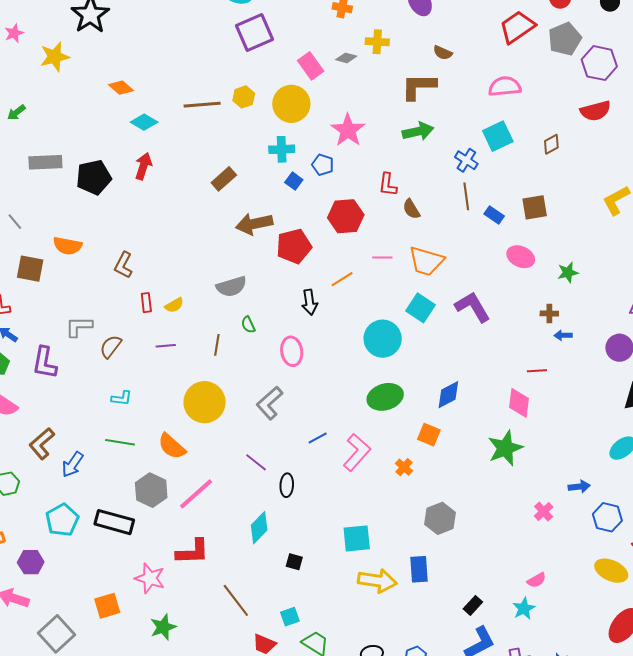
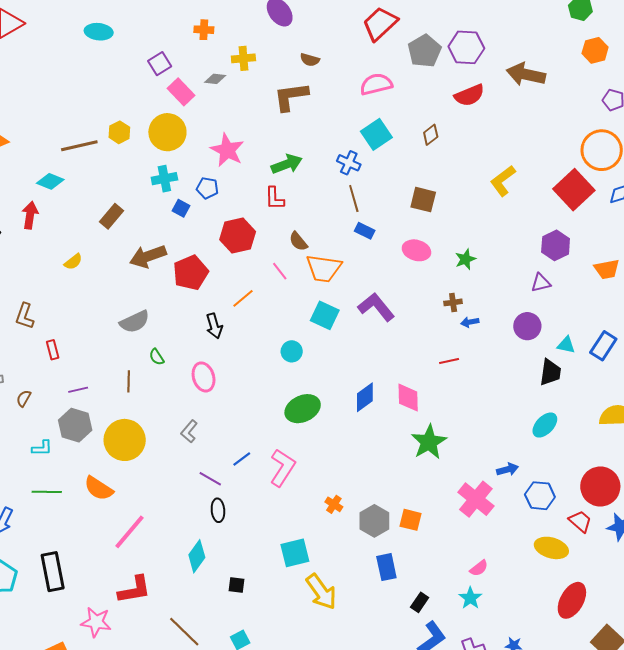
purple square: (255, 33) -> (160, 64), moved, size x0.6
gray pentagon: (565, 39) -> (424, 51), moved
cyan diamond: (144, 122) -> (50, 181), moved
green arrow: (418, 131) -> (287, 164), moved
brown square: (535, 207) -> (423, 200), turned 32
brown semicircle: (411, 209) -> (298, 241), moved
blue rectangle: (494, 215) -> (365, 231), moved
pink line: (382, 257) -> (280, 271), turned 60
yellow semicircle: (174, 305) -> (73, 262), moved
cyan circle: (383, 339) -> (292, 351), size x0.6
brown semicircle: (111, 347) -> (24, 398), size x0.7
gray L-shape: (270, 403) -> (189, 431), size x0.7
pink diamond: (519, 403) -> (408, 398), moved
orange square: (429, 435) -> (410, 520), moved
purple line: (256, 462) -> (210, 479), moved
orange cross: (404, 467) -> (334, 504), moved
gray hexagon: (151, 490) -> (75, 425), moved
pink cross: (544, 511) -> (476, 499), size x1.8
black rectangle: (114, 522) -> (53, 572), turned 72
blue rectangle: (419, 569) -> (386, 567), moved
yellow arrow: (377, 581) -> (321, 592), turned 54

